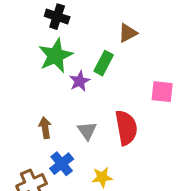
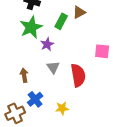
green rectangle: (104, 63) -> (61, 21), moved
gray triangle: (87, 131) -> (53, 67), moved

